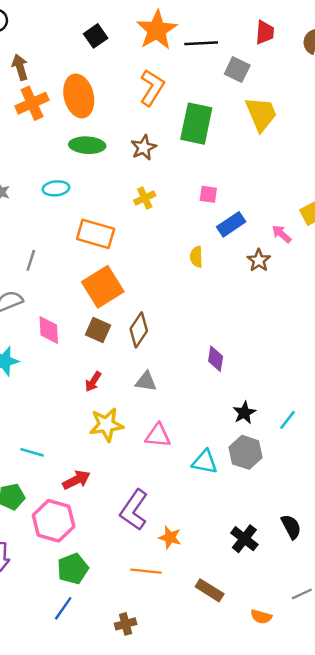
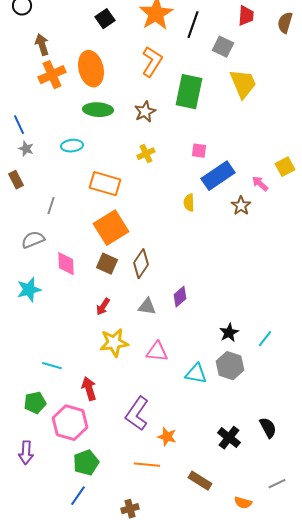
black line: (201, 43) -> (193, 25), turned -68
blue rectangle: (231, 224) -> (218, 176), size x1.4
purple diamond: (216, 359) -> (180, 297), moved, turned 40
red arrow: (76, 480) -> (89, 389), turned -80

